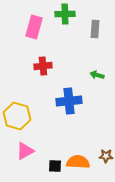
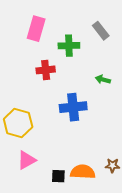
green cross: (65, 14) -> (69, 46), moved
gray rectangle: (95, 29) -> (101, 31), turned -42

